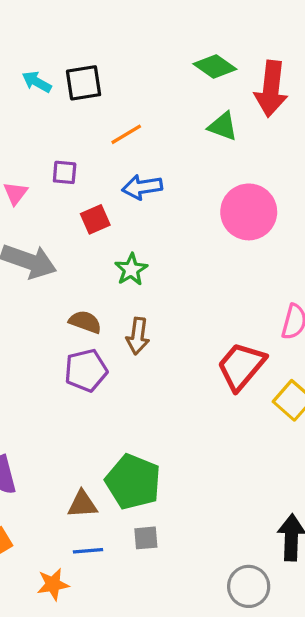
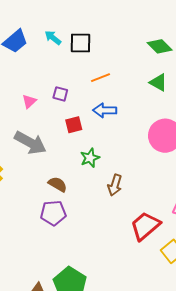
brown arrow: (138, 336) -> (115, 185), moved

